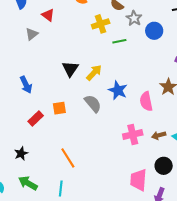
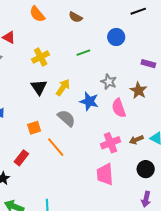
gray star: (134, 18) -> (109, 82), moved
yellow cross: (101, 24) -> (41, 57), moved
red rectangle: (36, 119) -> (21, 158), moved
orange line: (68, 158) -> (56, 147), moved
pink trapezoid: (138, 180) -> (105, 174), moved

